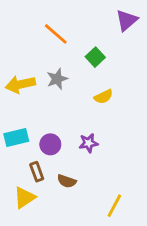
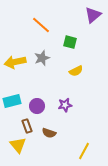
green square: (95, 57) -> (70, 42), turned -32
yellow triangle: (24, 198) -> (18, 145), turned -36

